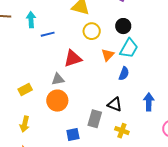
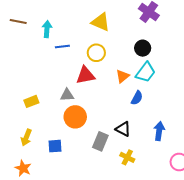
yellow circle: (92, 31) -> (96, 53), moved
orange circle: (57, 101) -> (75, 117), moved
blue square: (73, 134) -> (55, 146), moved

